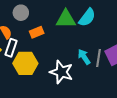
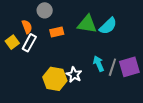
yellow hexagon: (25, 63) -> (55, 79), moved
white star: (61, 72) -> (74, 75), size x0.7

